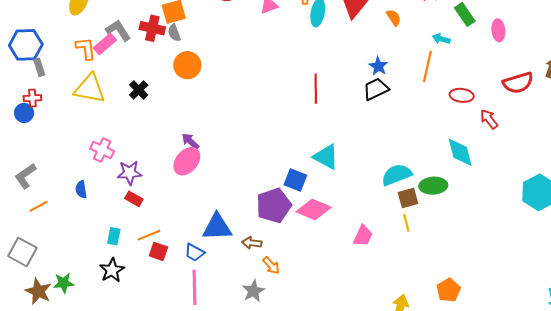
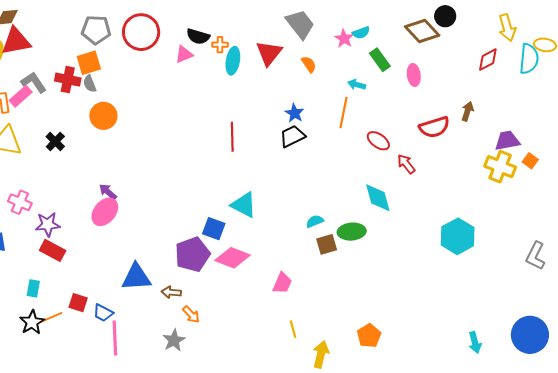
red ellipse: (462, 95) -> (378, 141), turned 30
cyan semicircle: (397, 175) -> (315, 221), size x0.6
red rectangle: (134, 199) -> (53, 250), size x1.4
yellow line: (406, 223) -> (293, 329), moved
orange line: (149, 235) -> (51, 317), moved
blue trapezoid: (194, 252) -> (103, 313), moved

